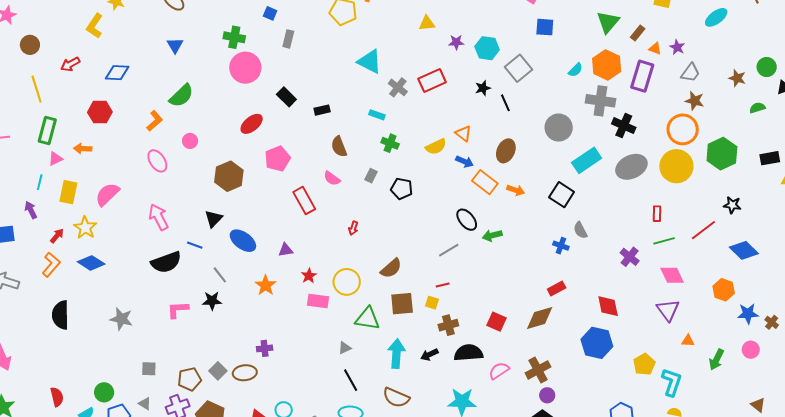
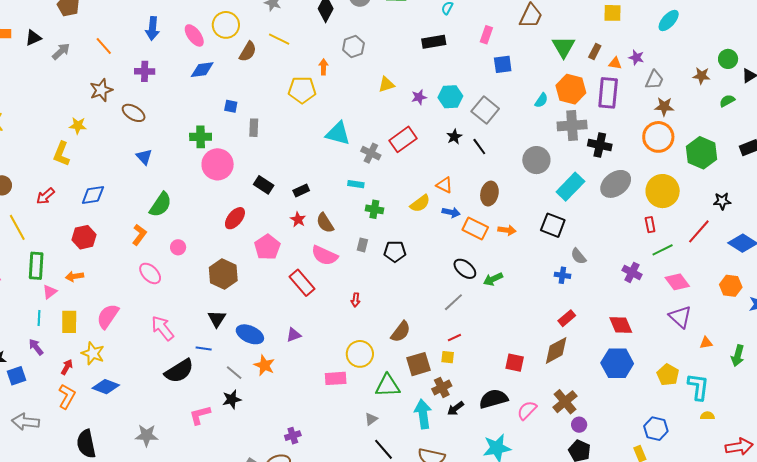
yellow circle: (676, 166) -> (663, 191), moved
pink semicircle: (332, 178) -> (325, 255), size x1.5
red star: (309, 276) -> (298, 219), moved
orange star: (266, 285) -> (264, 365), moved
brown cross: (448, 325) -> (442, 387), moved

